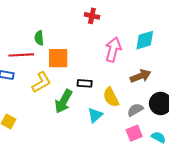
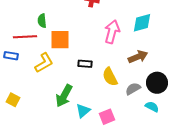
green arrow: (63, 101) -> (64, 96), moved
cyan triangle: (95, 115) -> (83, 111), moved
pink square: (134, 133) -> (107, 117), moved
cyan semicircle: (158, 137) -> (152, 107), moved

